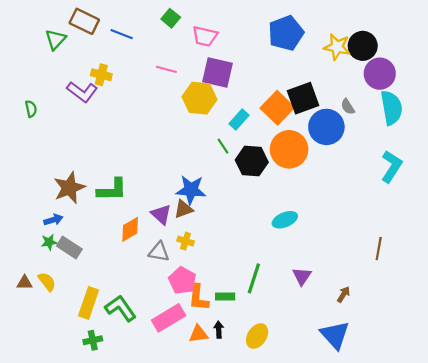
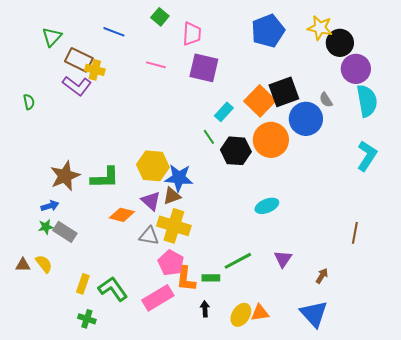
brown rectangle: (84, 21) -> (79, 60), moved
pink trapezoid: (205, 36) -> (192, 34), turned -100
yellow star: (337, 47) -> (320, 28), moved
yellow hexagon: (199, 98) -> (153, 166), moved
orange diamond: (130, 229) -> (122, 215), turned 45
yellow cross: (186, 241) -> (174, 226), size x2.0
green line: (254, 278) -> (238, 261), turned 44
yellow rectangle: (89, 303) -> (83, 284), size x0.7
orange triangle: (198, 334) -> (260, 313), moved
green cross: (93, 340) -> (87, 319), turned 30

